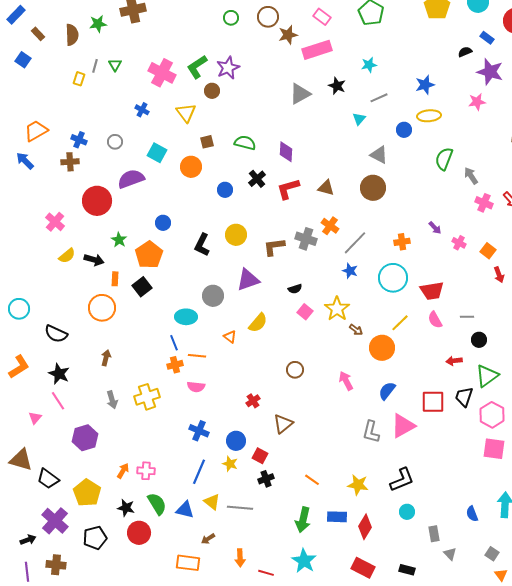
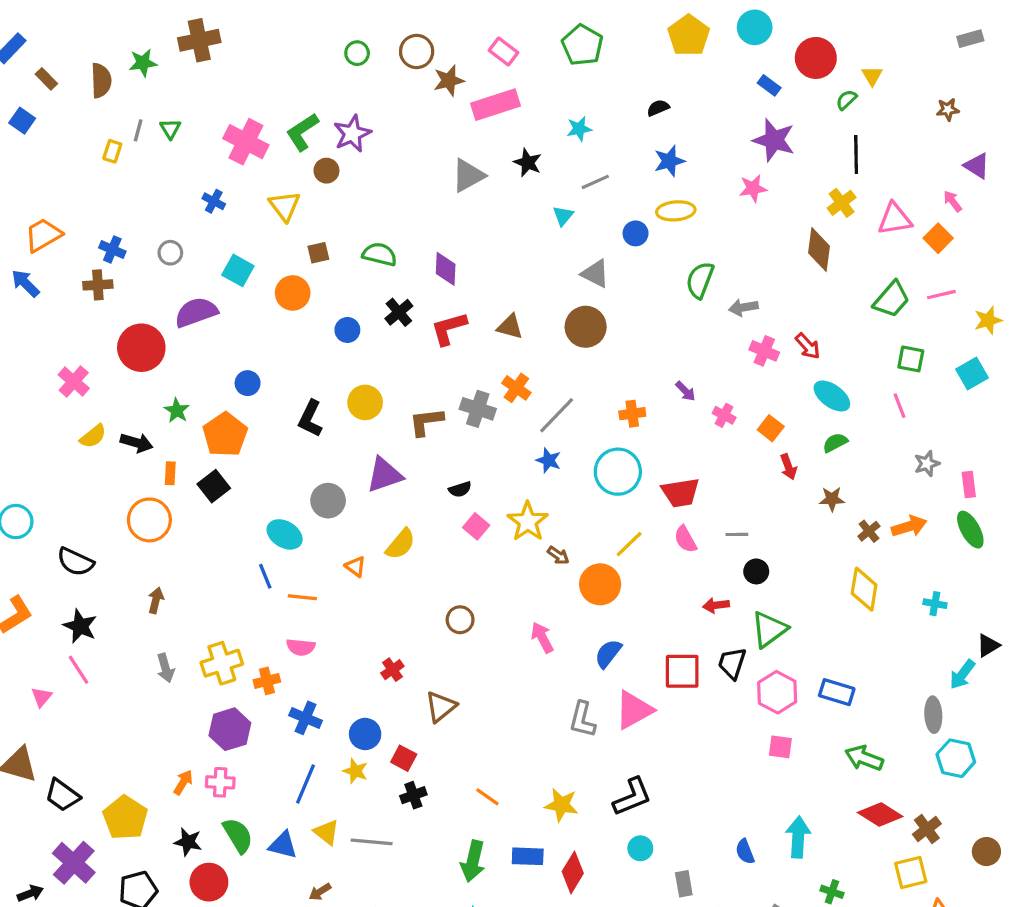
black semicircle: (465, 52) -> (658, 108), moved
gray arrow: (471, 176) -> (743, 307), turned -66
cyan ellipse: (186, 317) -> (285, 534), turned 30
orange cross: (175, 365) -> (267, 681), moved
purple hexagon: (85, 438) -> (230, 729), moved
pink square: (494, 449) -> (780, 747), size x0.7

